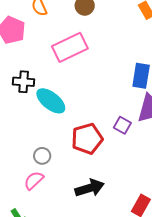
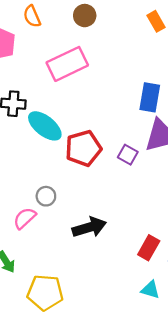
red pentagon: (87, 139) -> (83, 148), moved
gray circle: (42, 156) -> (46, 196), moved

